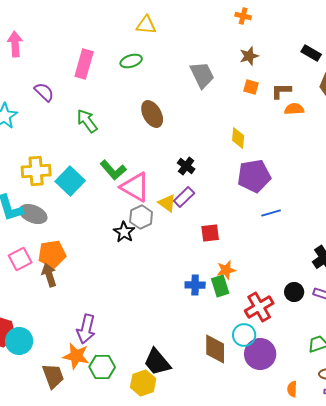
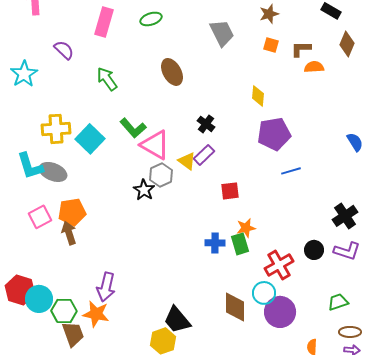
green hexagon: (102, 367) -> (64, 311), moved

